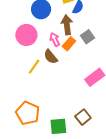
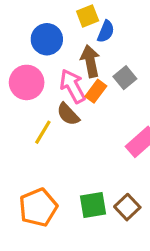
pink arrow: (55, 39) -> (72, 86), size x1.5
orange pentagon: (28, 113) -> (38, 207), turned 30
green square: (58, 126) -> (93, 205), moved

